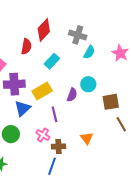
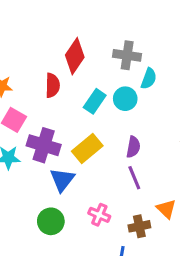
purple cross: (14, 84) -> (44, 145), turned 30
cyan circle: (88, 84) -> (125, 99), moved
purple line: (54, 114) -> (134, 178), moved
brown cross: (59, 146) -> (139, 226), moved

